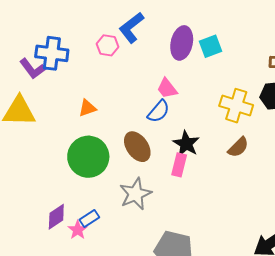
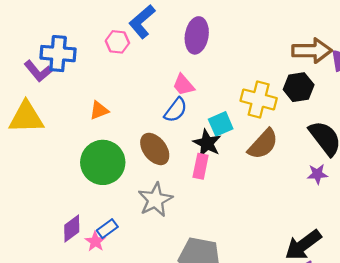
cyan square: (211, 46) -> (221, 124), moved
brown semicircle: (238, 147) -> (263, 144), size x1.4

